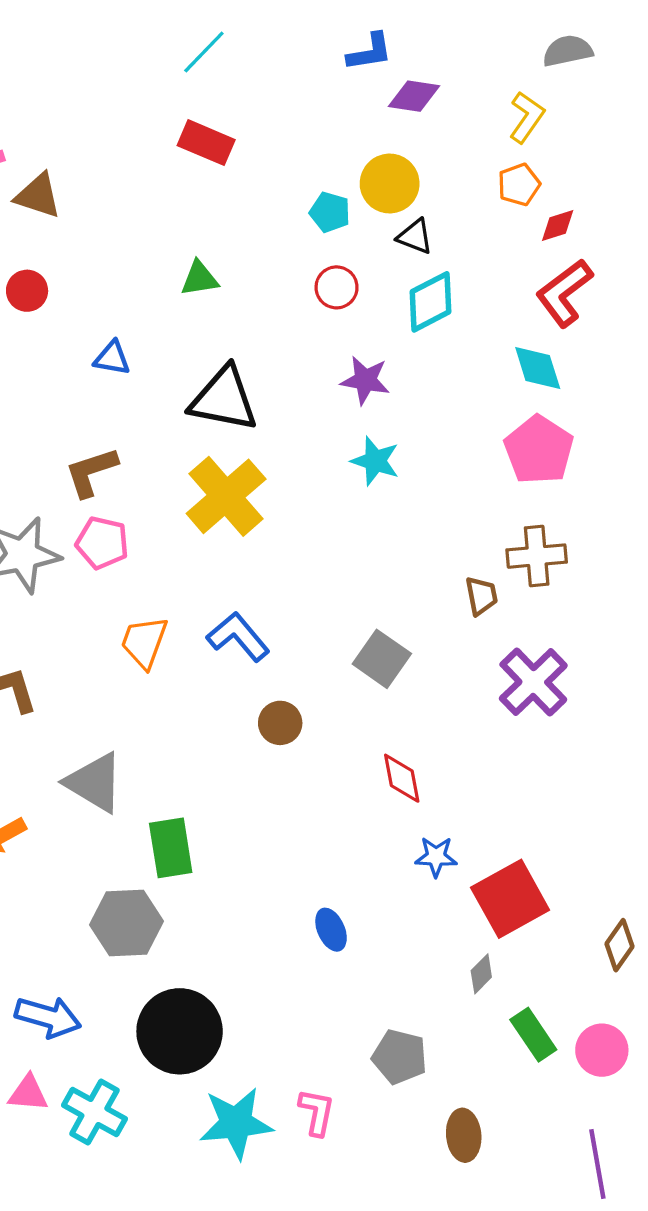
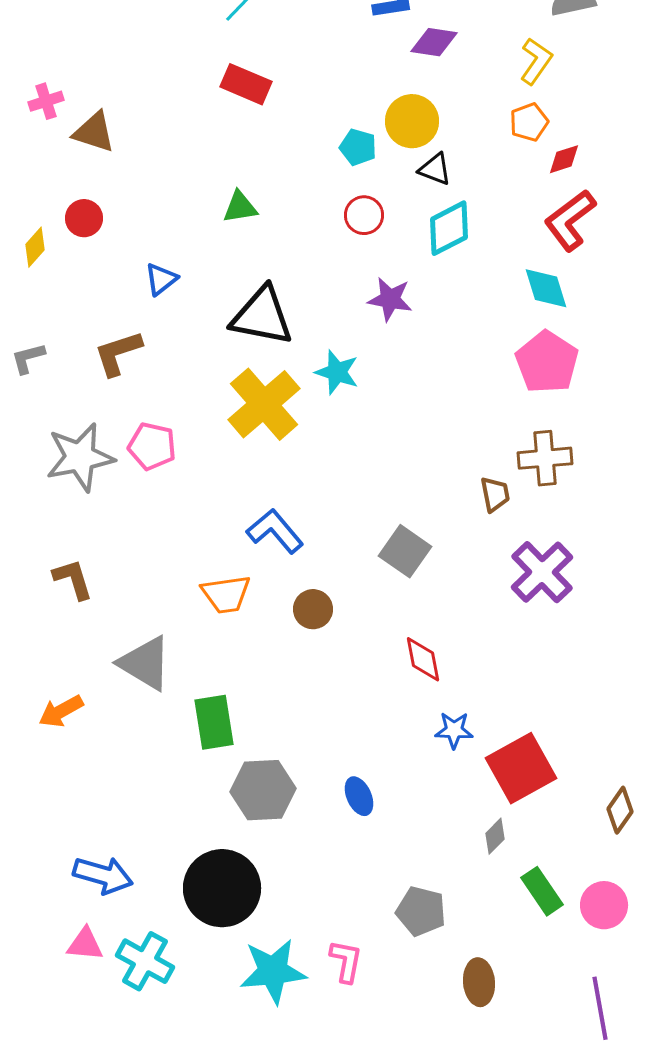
blue triangle: (112, 358) -> (161, 279), turned -48
cyan star: (375, 461) -> (337, 372), moved
brown L-shape: (91, 472) -> (118, 353), moved
orange trapezoid: (144, 642) -> (226, 594), moved, turned -118
gray hexagon: (127, 923) -> (263, 790), moved

